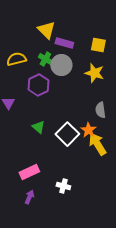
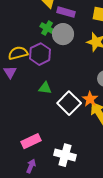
yellow semicircle: (16, 59) -> (18, 53), moved
green triangle: (38, 127) -> (45, 88), moved, turned -32
white cross: (63, 186) -> (65, 155), size x1.5

